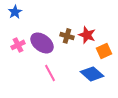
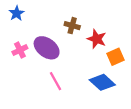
brown cross: (67, 36) -> (72, 26), moved

